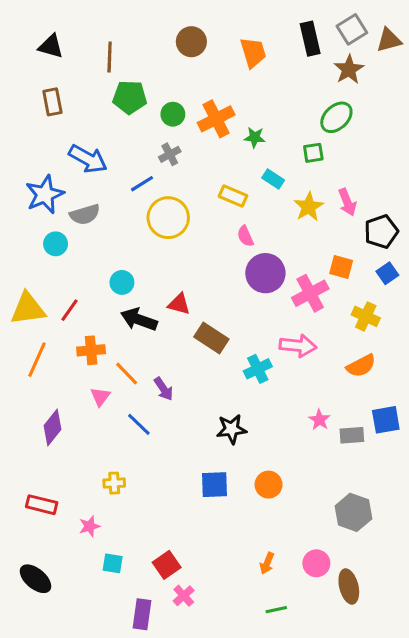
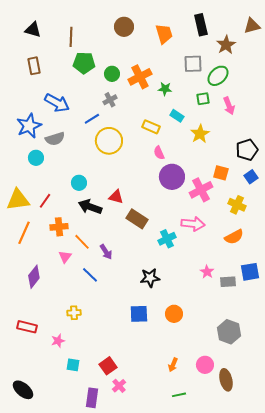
gray square: (352, 29) -> (193, 64), moved, turned 30
pink arrow: (347, 202) -> (229, 106), moved
black ellipse: (35, 579) -> (23, 390), moved

